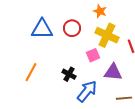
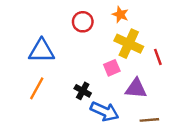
red circle: (72, 28) -> (83, 22), moved
blue triangle: (42, 29) -> (42, 51), moved
blue arrow: (87, 91) -> (105, 111), turned 75

